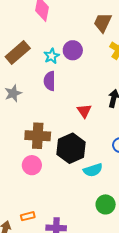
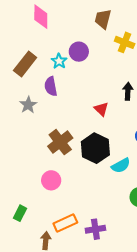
purple semicircle: (50, 81) -> (51, 86), moved
brown cross: (38, 136) -> (60, 142), turned -30
pink circle: (32, 165) -> (51, 180), moved
orange rectangle: (28, 216) -> (65, 223), size x1.6

